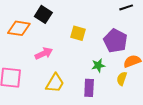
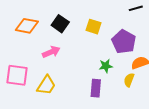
black square: (43, 14) -> (60, 24), moved
yellow square: (78, 33) -> (93, 27), moved
yellow trapezoid: (55, 83) -> (46, 85), moved

